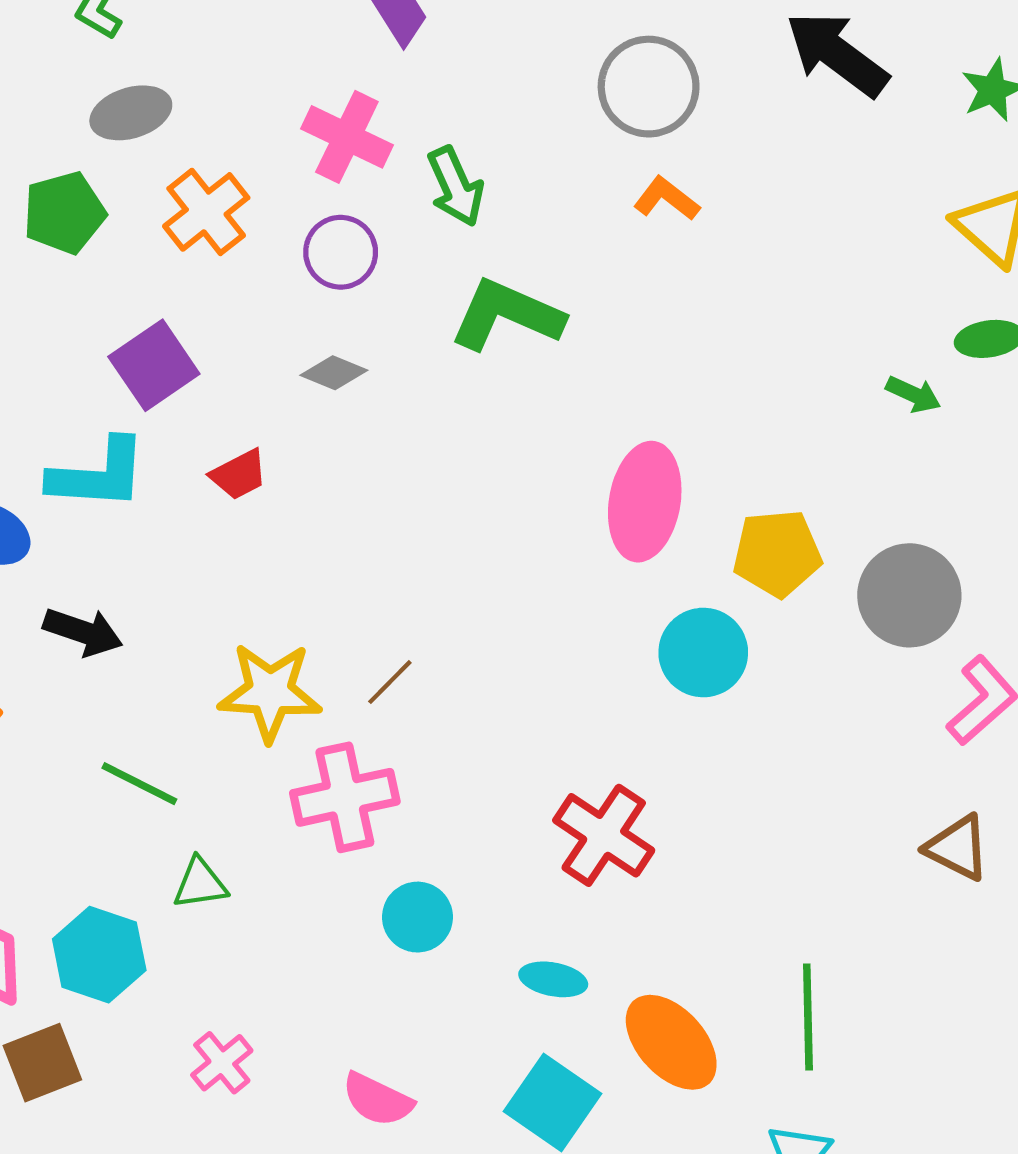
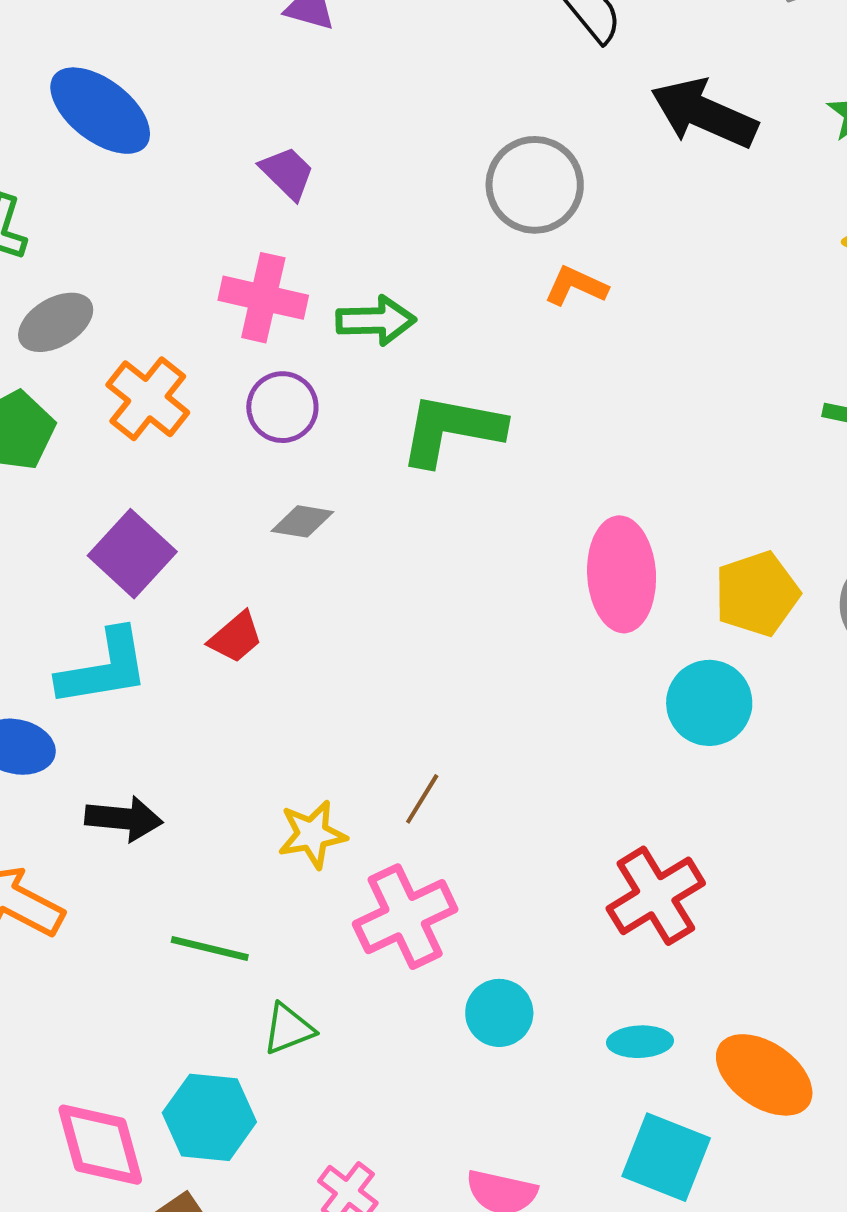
green arrow: (456, 187) -> (376, 321), turned -54
yellow star: (270, 692) -> (312, 834), size x0.7
red cross: (604, 835) -> (656, 896), turned 38

